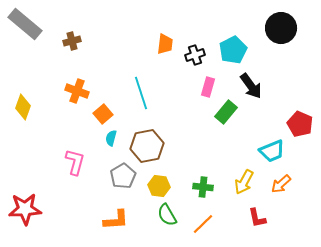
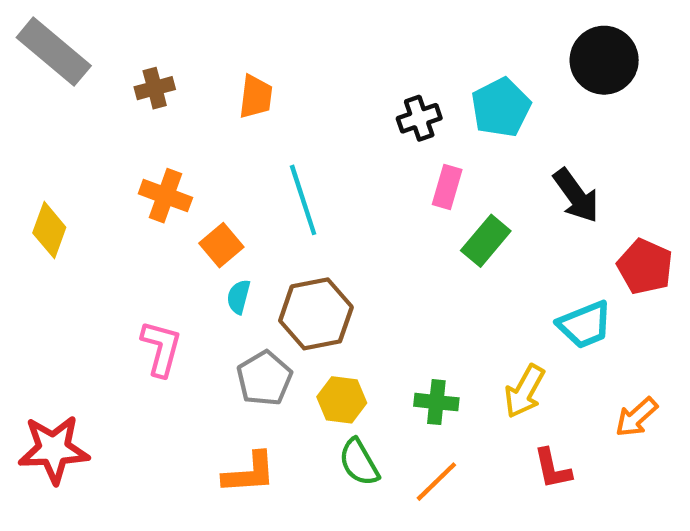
orange trapezoid: (165, 44) -> (256, 97), moved
black arrow: (251, 86) -> (576, 196), moved
orange arrow: (281, 184) -> (636, 417), moved

